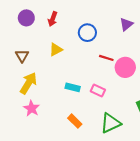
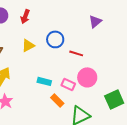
blue circle: (87, 33) -> (55, 39), moved
pink circle: (125, 67) -> (87, 77), moved
orange rectangle: (75, 121) -> (57, 100), moved

